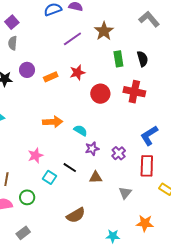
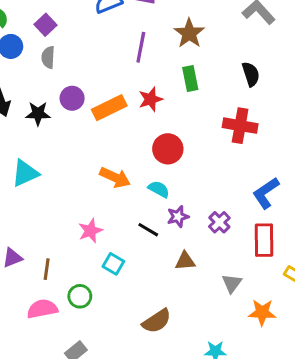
purple line: (72, 39) -> (141, 47), turned -42
green rectangle: (118, 59) -> (190, 79), moved
orange rectangle: (51, 77) -> (109, 108), size x1.5
red circle: (100, 94) -> (168, 149), moved
orange arrow: (53, 122) -> (115, 177), turned 30
black line: (70, 168) -> (148, 230), moved
orange star: (145, 223) -> (262, 312), moved

